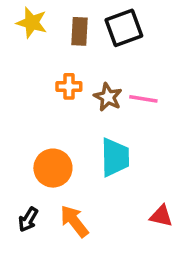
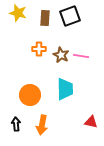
black arrow: (28, 219) -> (16, 124), turned 144
orange arrow: (74, 221) -> (42, 125), turned -132

